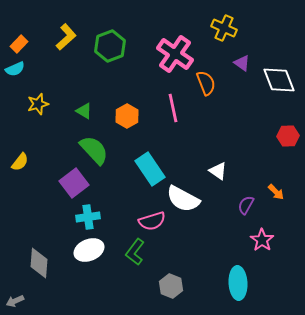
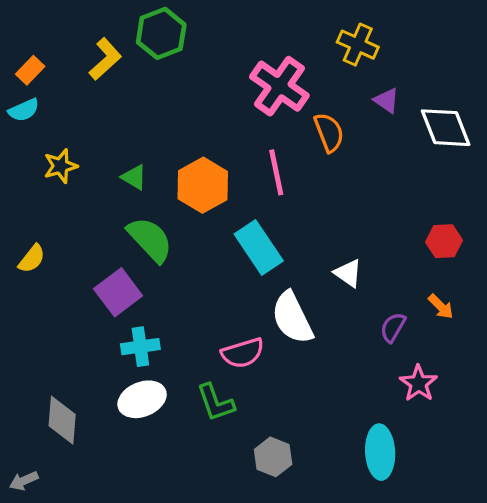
green hexagon: (110, 46) -> (161, 33), moved
orange hexagon: (127, 116) -> (203, 185), size x1.4
red hexagon: (288, 136) -> (444, 241), moved
cyan rectangle: (150, 169) -> (259, 248), moved
white semicircle: (183, 199) -> (292, 318), turned 36
green L-shape: (135, 252) -> (216, 403), turned -56

